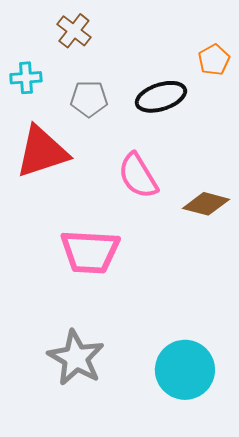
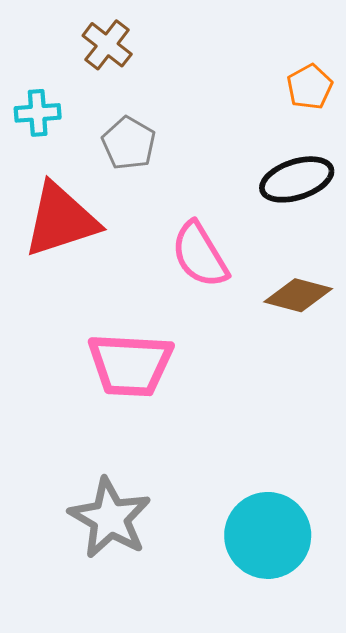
black ellipse: (161, 97) -> (297, 179), moved
gray pentagon: (89, 99) -> (129, 143), turned 30

